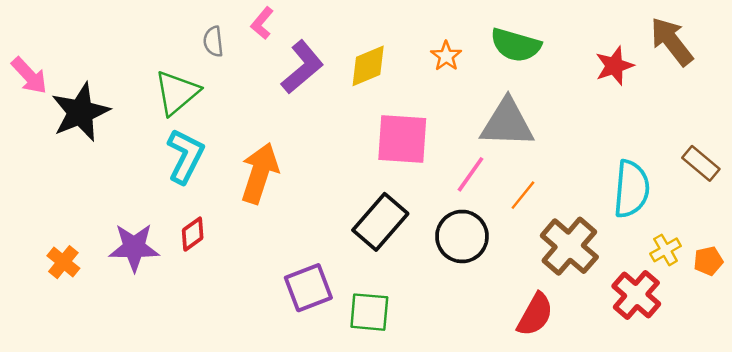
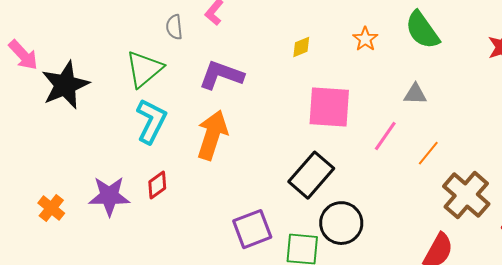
green semicircle: (516, 45) -> (422, 30), turned 39
yellow diamond: (368, 66) -> (301, 47), size x0.6
purple L-shape: (302, 67) -> (221, 75), moved, turned -120
gray triangle: (507, 123) -> (415, 94), size x0.5
black circle: (462, 236) -> (341, 223), moved

